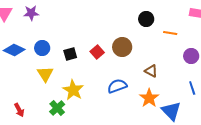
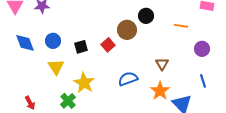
black circle: (146, 19) -> (146, 16), moved
brown circle: (122, 47) -> (127, 30), moved
blue diamond: (14, 50) -> (25, 43), turned 45
brown triangle: (151, 71) -> (162, 64), turned 32

